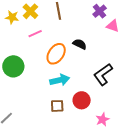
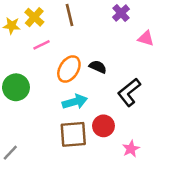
pink triangle: (113, 26) -> (146, 38), moved
black semicircle: (80, 44) -> (98, 67), moved
brown square: (57, 106) -> (73, 134), size x1.6

